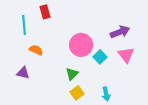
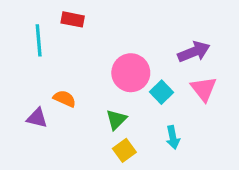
red rectangle: (45, 12) -> (73, 19), turned -64
orange semicircle: (36, 50) -> (65, 99), moved
cyan arrow: (106, 94) -> (173, 137), moved

